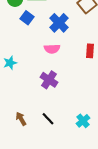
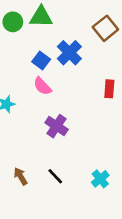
blue square: (27, 18) -> (41, 60), moved
pink semicircle: (52, 49) -> (42, 86), moved, turned 49

